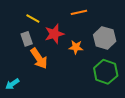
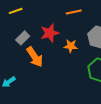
yellow line: (33, 18) -> (16, 11), moved, turned -48
gray rectangle: (27, 39) -> (23, 38), turned 64

